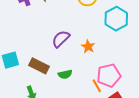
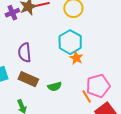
cyan hexagon: (116, 19) -> (70, 42), moved
purple semicircle: (61, 39) -> (25, 52), moved, turned -48

